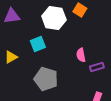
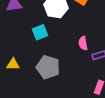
yellow triangle: (11, 57) -> (13, 64), moved, turned 32

